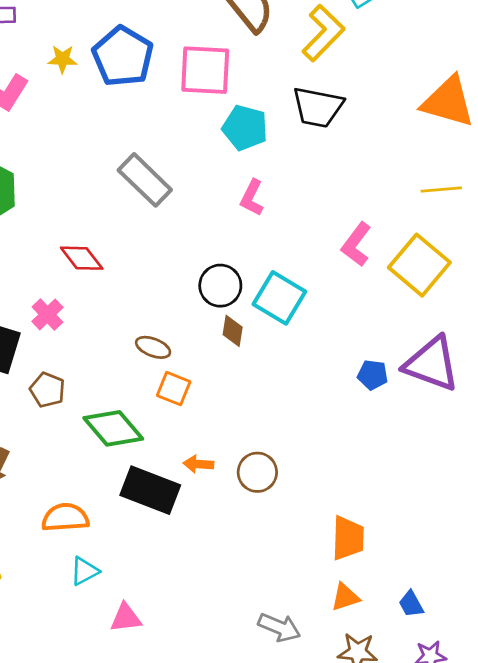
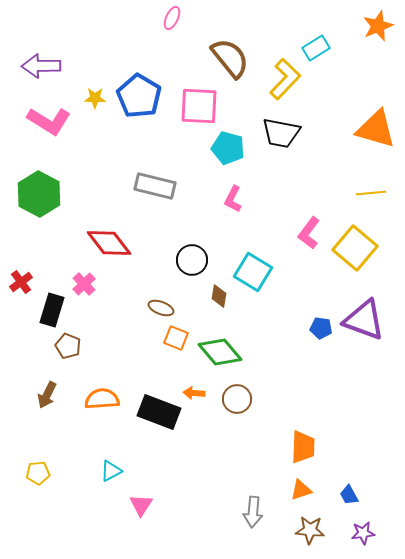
gray rectangle: (145, 180) -> (155, 186), turned -30
red diamond: (82, 258) -> (109, 243), size x1.4
black circle: (220, 286) -> (192, 260), moved
brown pentagon: (47, 390) -> (68, 346), moved
green diamond: (113, 428) -> (220, 352), moved
orange semicircle: (65, 518) -> (102, 399), moved
pink triangle: (126, 618) -> (141, 505), turned -50
gray arrow: (279, 627) -> (253, 512), turned 72

